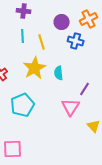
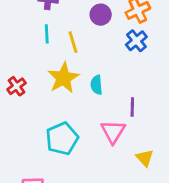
blue cross: (76, 41) -> (136, 41), moved, turned 35
purple line: (85, 89) -> (132, 107), turned -32
cyan pentagon: (23, 105) -> (62, 139), moved

